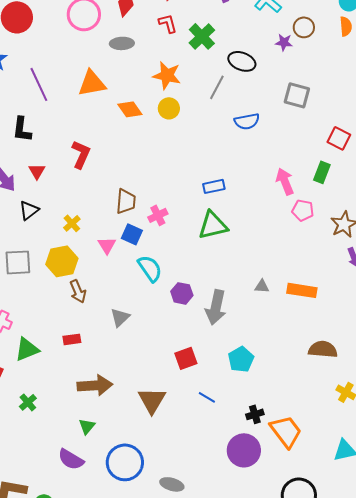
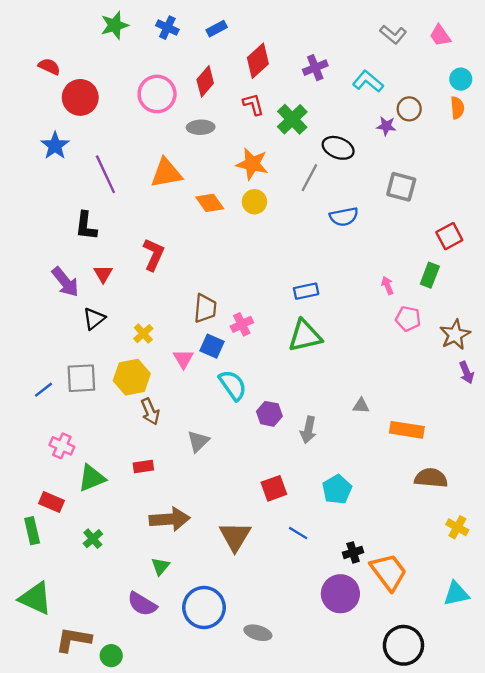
red square: (339, 138) -> (449, 236), turned 35
pink arrow: (285, 181) -> (387, 285), size x0.6
orange rectangle: (302, 290) -> (407, 430), moved
gray arrow: (216, 307) -> (308, 430), size x0.7

